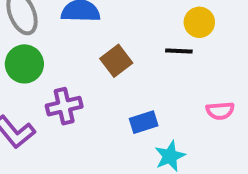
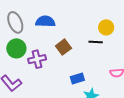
purple cross: (64, 106) -> (37, 59), moved

